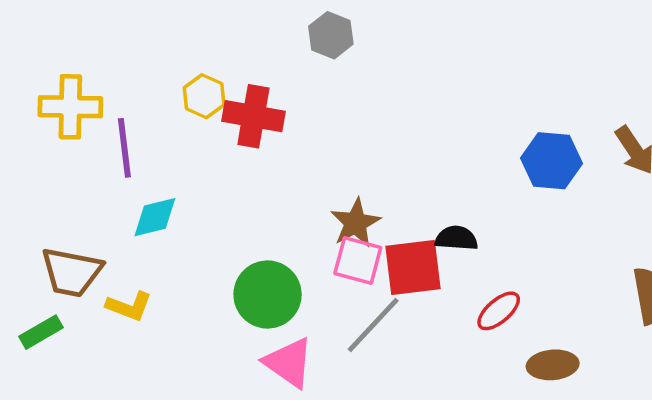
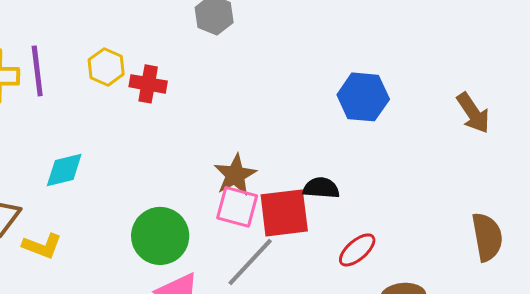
red cross: (253, 116) -> (148, 84), size x0.7
purple line: (124, 148) -> (37, 71), moved
blue hexagon: (551, 161) -> (363, 97), moved

